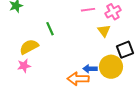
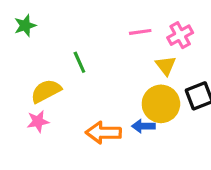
yellow circle: (111, 67) -> (161, 104), moved
orange arrow: (78, 79) -> (103, 133), moved

